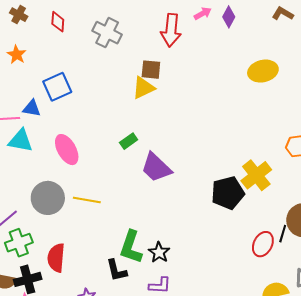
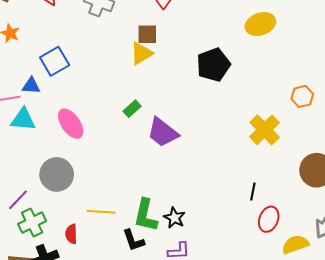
black pentagon: (228, 193) -> (213, 65), moved
yellow line: (87, 200) -> (101, 212), moved
black line: (283, 234) -> (253, 192), moved
red ellipse: (263, 244) -> (269, 219), moved
red semicircle: (56, 258) -> (71, 234), size x0.7

